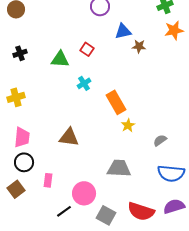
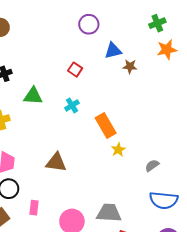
green triangle: (60, 59) -> (33, 96), moved
gray trapezoid: (119, 168) -> (109, 213), moved

